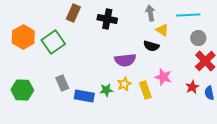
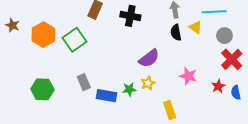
yellow triangle: (162, 30) -> (196, 27), moved
black semicircle: (151, 46) -> (176, 32), moved, turned 63
purple semicircle: (125, 60) -> (149, 58), turned -30
yellow rectangle: (145, 90) -> (170, 110), moved

